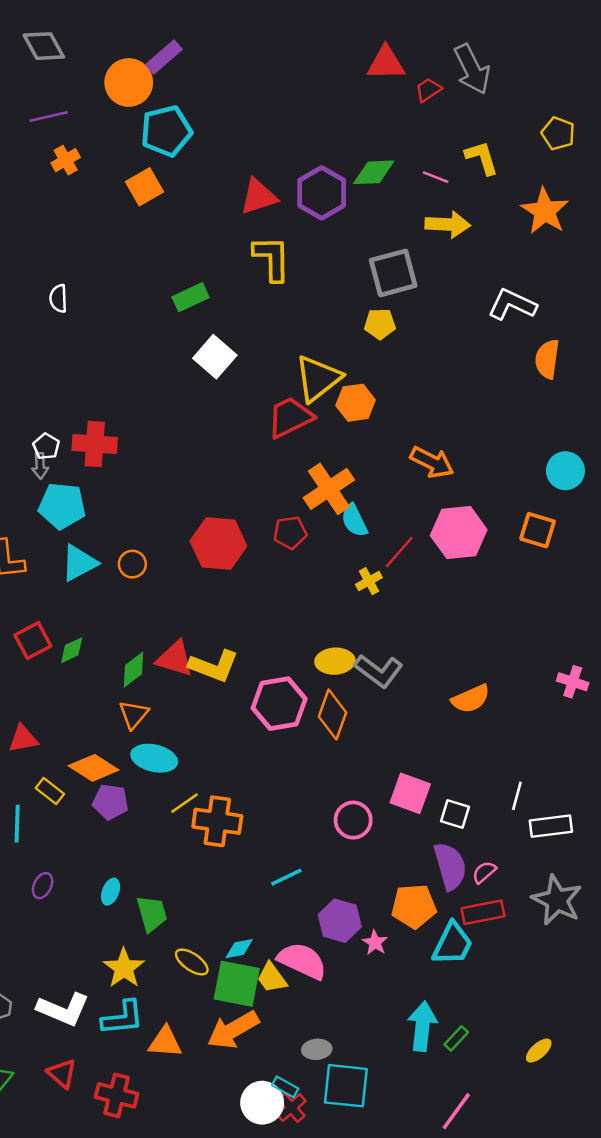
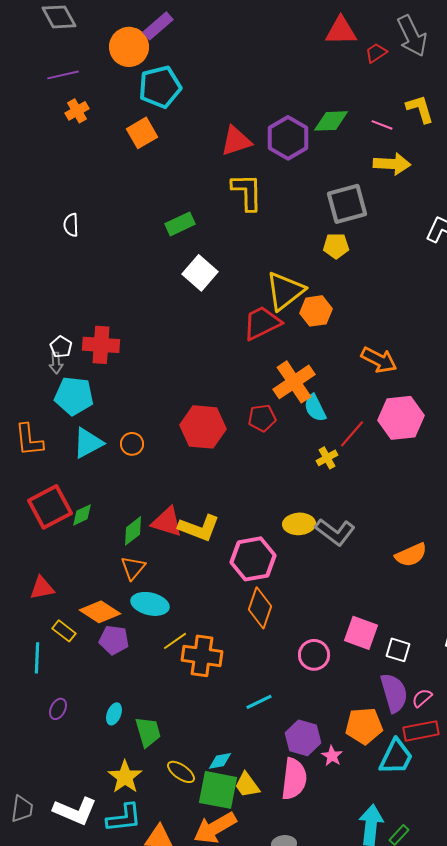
red square: (33, 641) -> (50, 507), size x1.4
orange diamond: (333, 715) -> (260, 608), moved
pink semicircle: (302, 961) -> (294, 779), moved, turned 72

